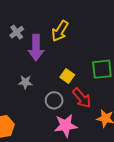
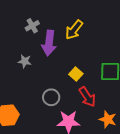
gray star: (25, 82) -> (25, 61), moved
gray circle: (54, 100) -> (51, 97), moved

